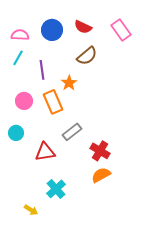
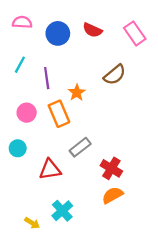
pink semicircle: (20, 35) -> (22, 22), moved
brown semicircle: (87, 56) -> (115, 75), moved
yellow arrow: (31, 210) -> (32, 223), moved

